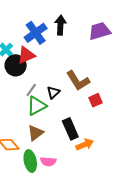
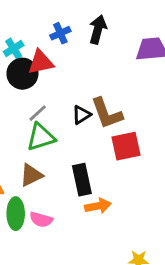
blue cross: (36, 33) -> (60, 33), size x0.6
black triangle: (53, 92) -> (81, 115), moved
red square: (96, 100) -> (126, 146), size x1.5

